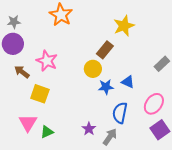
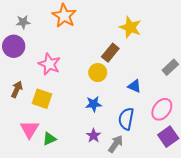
gray star: (14, 22) -> (23, 22), moved
yellow star: (124, 26) -> (130, 27), turned -30
brown arrow: (22, 72) -> (17, 89), moved, turned 77
blue star: (106, 87) -> (94, 104), moved

